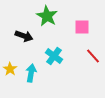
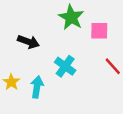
green star: (47, 16) -> (71, 17), moved

